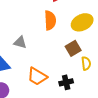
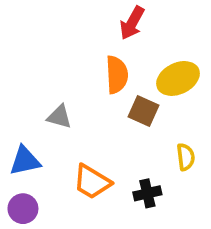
brown square: (73, 48) -> (144, 111), moved, turned -35

